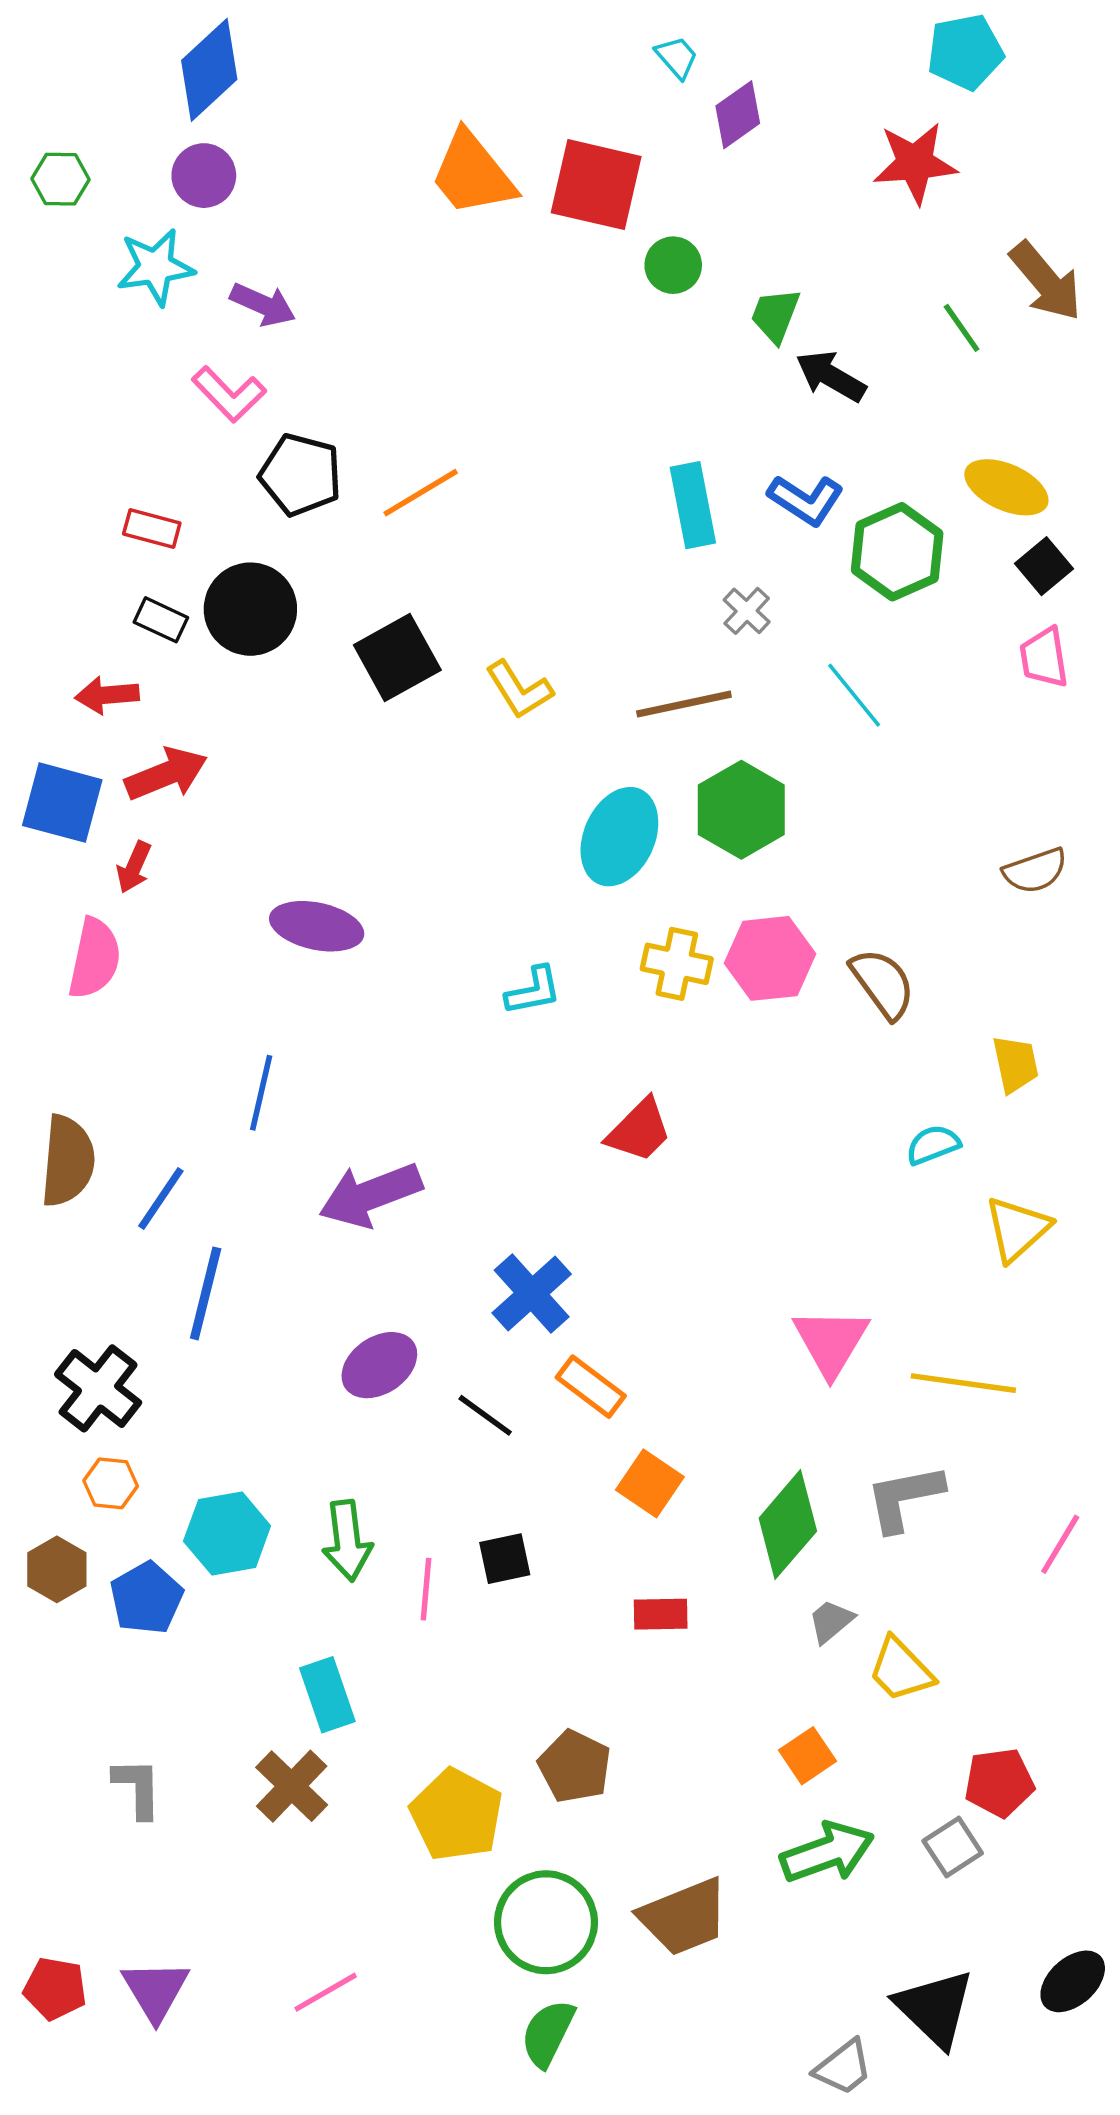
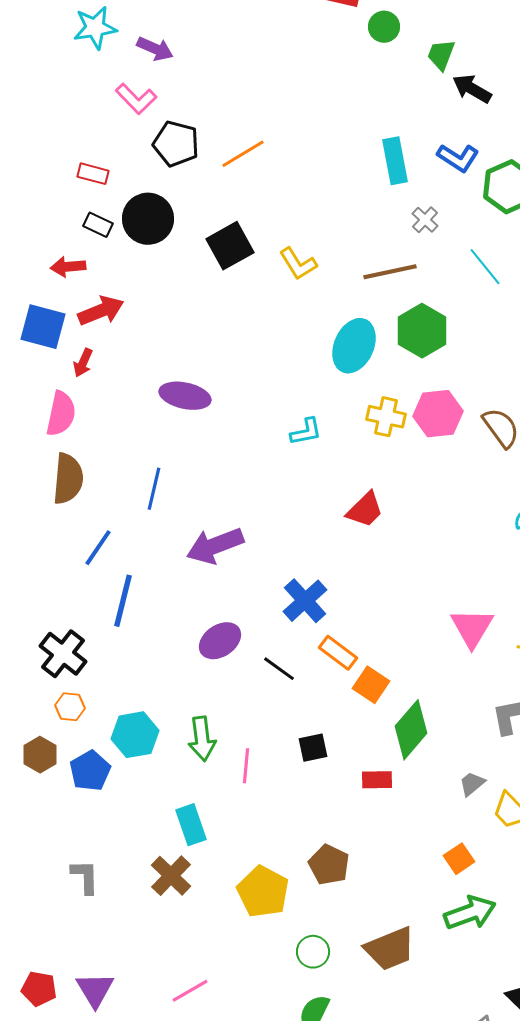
brown semicircle: (68, 1161) -> (68, 479), moved
orange square: (650, 1483) -> (371, 685), moved
green diamond: (788, 1525) -> (411, 730), moved
black square: (505, 1559) -> (313, 748), moved
green circle: (546, 1922) -> (313, 952), size x0.6

